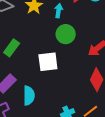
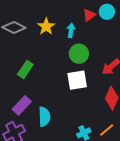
white square: (48, 62) -> (77, 80), moved

